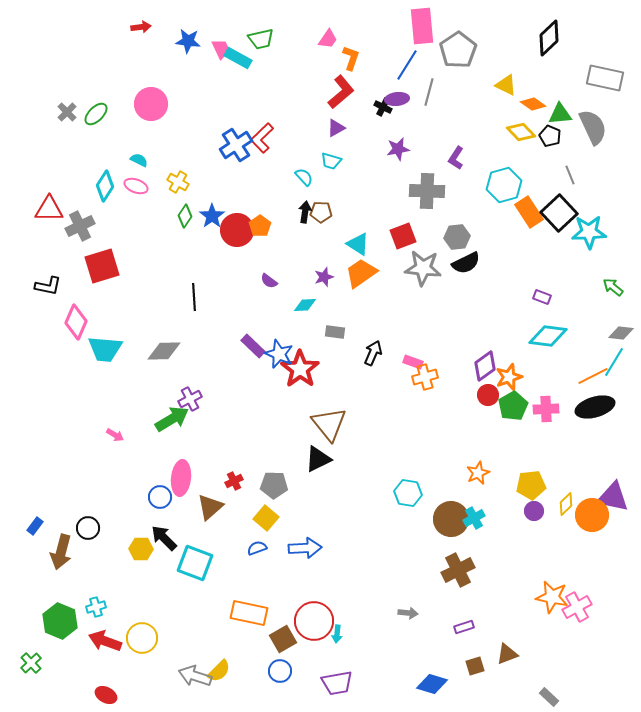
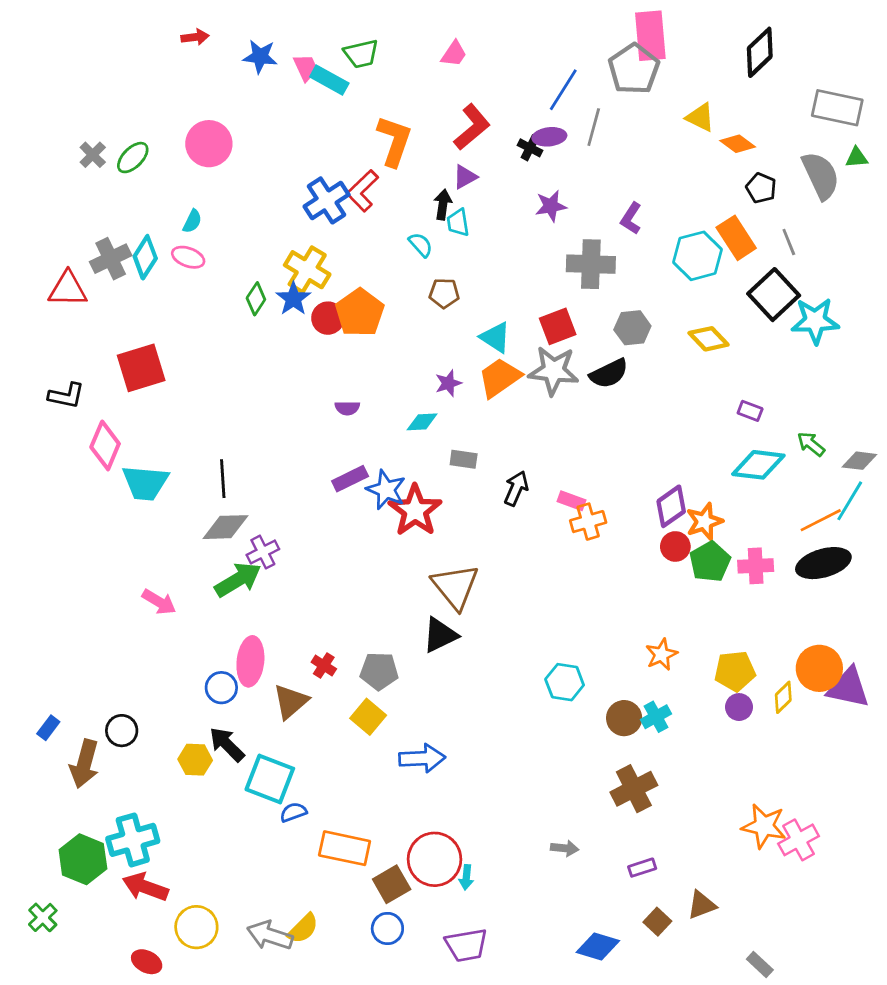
pink rectangle: (422, 26) -> (650, 36), moved
orange L-shape: (351, 58) -> (394, 141), moved, size x1.5
green triangle: (560, 114) -> (857, 158), moved, size x0.7
yellow diamond: (521, 132) -> (709, 339), moved
cyan semicircle: (139, 160) -> (192, 221), turned 90
cyan trapezoid: (331, 161) -> (458, 223), turned 65
yellow cross: (178, 182) -> (307, 270), moved, size x1.5
black arrow: (305, 212) -> (443, 205), moved
orange rectangle: (529, 212) -> (736, 238), moved
gray cross: (80, 226) -> (111, 259), moved
orange pentagon: (260, 226) -> (360, 313), size x1.6
red circle: (237, 230) -> (328, 318), size x0.7
black semicircle: (466, 263) -> (609, 373), moved
gray star: (423, 268) -> (554, 371), moved
purple semicircle: (269, 281) -> (347, 408), moved, turned -36
green arrow: (613, 287) -> (811, 444), moved
black line: (194, 297) -> (223, 479), moved
purple rectangle: (253, 346) -> (350, 479), turned -70
gray diamond: (164, 351) -> (226, 527), moved
pink arrow: (115, 435) -> (159, 602), size x1.4
red cross: (234, 481) -> (324, 666), turned -30
orange circle: (592, 515) -> (819, 668), moved
brown circle: (451, 519) -> (624, 718), size x0.7
blue semicircle: (257, 548) -> (293, 812), moved
cyan cross: (96, 607) -> (133, 840), size x1.8
yellow circle: (142, 638) -> (196, 927), moved
brown square: (475, 666) -> (657, 922), turned -30

